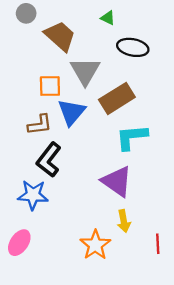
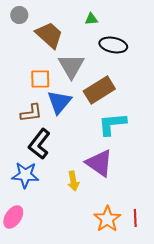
green triangle: (108, 18) -> (91, 19), turned -32
yellow arrow: (124, 221) -> (73, 181), moved
orange star: (95, 245) -> (107, 219), moved

